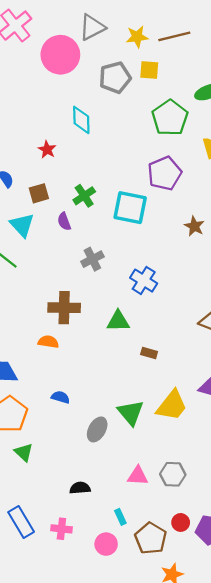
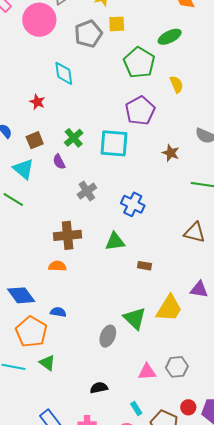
blue semicircle: (60, 397) -> (58, 312), moved

